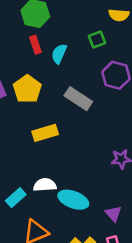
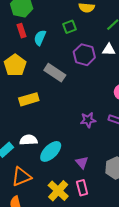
cyan ellipse: (73, 200) -> (51, 151), turned -65

